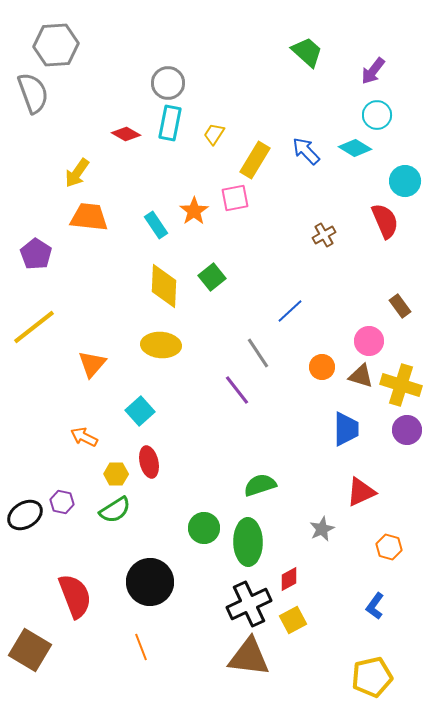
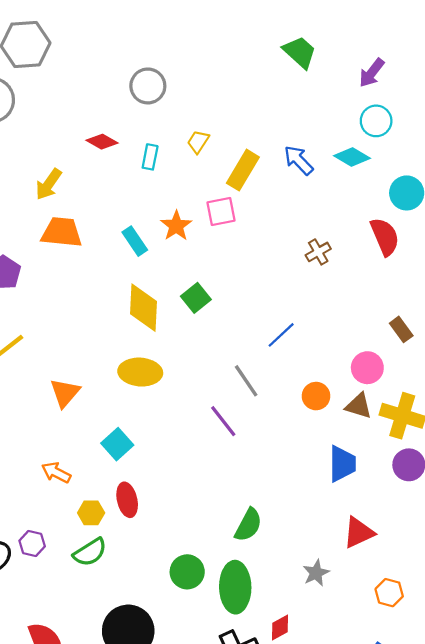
cyan rectangle: (170, 123) -> (150, 157), moved, size x0.7
green semicircle: (260, 485) -> (248, 525), turned 136

